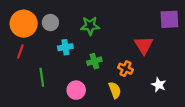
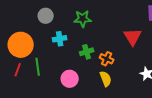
orange circle: (24, 24) -> (21, 45), moved
red line: (20, 51) -> (18, 70), moved
orange cross: (125, 69) -> (107, 59), moved

